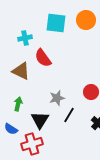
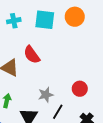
cyan cross: (25, 38) -> (14, 21), moved

